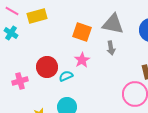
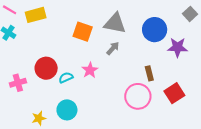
gray arrow: (111, 48) -> (113, 48), turned -128
pink star: (82, 60) -> (90, 70), moved

